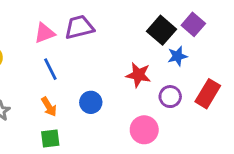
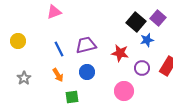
purple trapezoid: (79, 27) -> (86, 45), moved
pink triangle: (45, 33) -> (54, 12), moved
green square: (50, 138) -> (72, 97), moved

